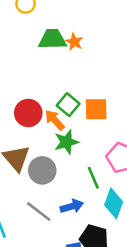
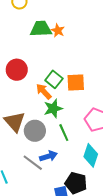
red circle: (28, 113) -> (17, 70), moved
green line: (93, 178) -> (64, 133), moved
blue arrow: (72, 206) -> (48, 156), moved

